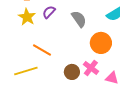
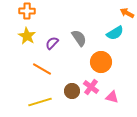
purple semicircle: (49, 12) -> (52, 43), moved
yellow line: (26, 71) -> (40, 102), moved

